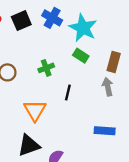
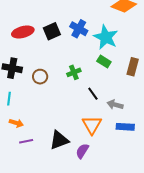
gray arrow: (108, 87) -> (115, 105), moved, turned -63
black line: (68, 92) -> (93, 94), turned -48
orange triangle: (35, 110) -> (92, 125), moved

